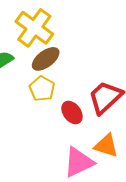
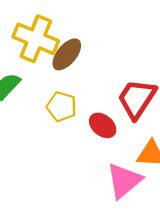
brown ellipse: (46, 59) -> (67, 54), moved

